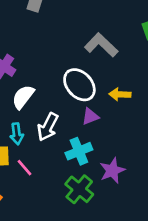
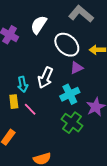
white semicircle: (23, 97) -> (39, 25), moved

